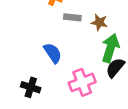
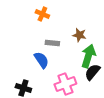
gray rectangle: (72, 17) -> (52, 43), moved

